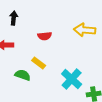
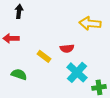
red semicircle: (45, 36) -> (67, 48), moved
green semicircle: (23, 75) -> (19, 74), moved

